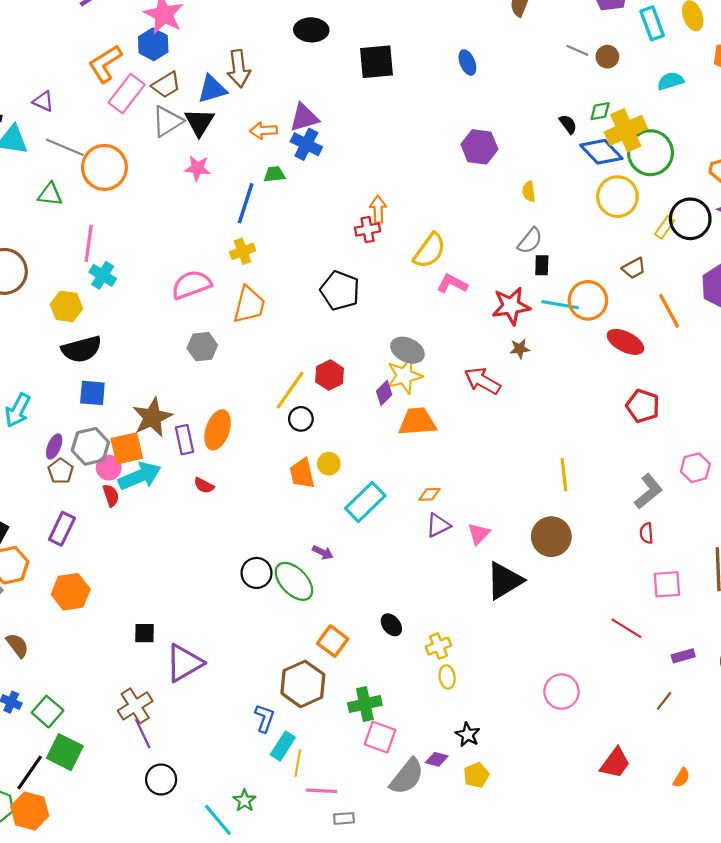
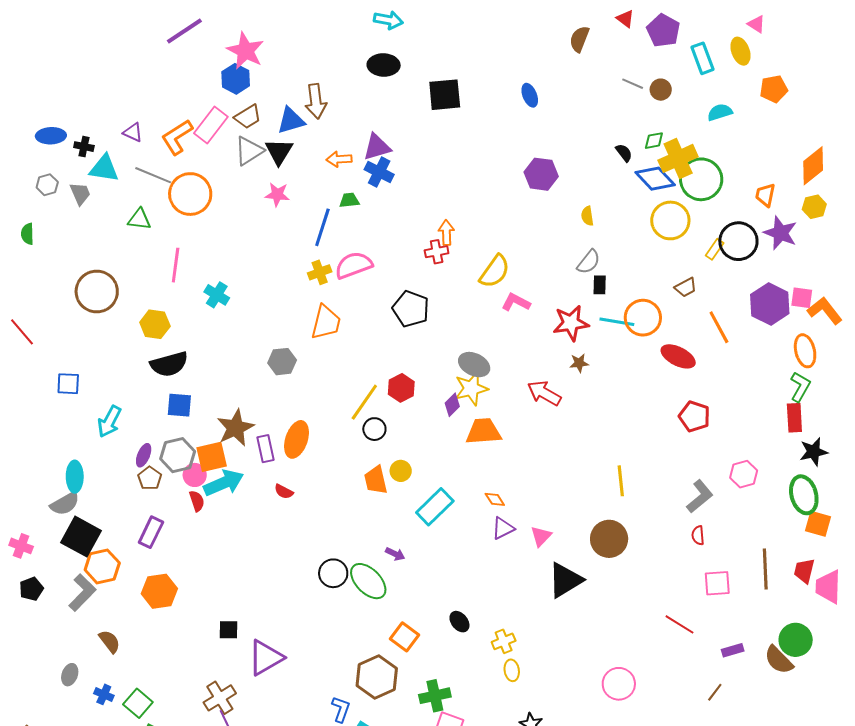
orange L-shape: (105, 64) -> (177, 137), moved
cyan cross: (103, 275) -> (217, 295), moved
pink semicircle: (191, 285) -> (354, 265), moved
orange diamond: (429, 494) -> (495, 499), turned 60

